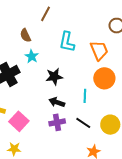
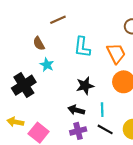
brown line: (46, 14) -> (58, 20), turned 42
black star: (54, 77) -> (85, 86), moved
cyan line: (85, 96) -> (102, 110), moved

